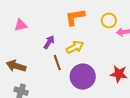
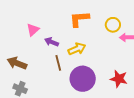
pink triangle: (21, 25) -> (33, 30), moved, turned -32
purple arrow: (49, 42) -> (52, 42), turned -104

